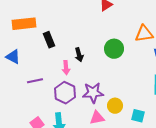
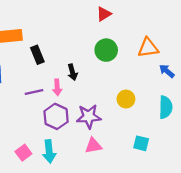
green circle: (114, 49) -> (106, 50), moved
purple line: (35, 81) -> (34, 92), moved
yellow circle: (115, 106) -> (126, 99), moved

